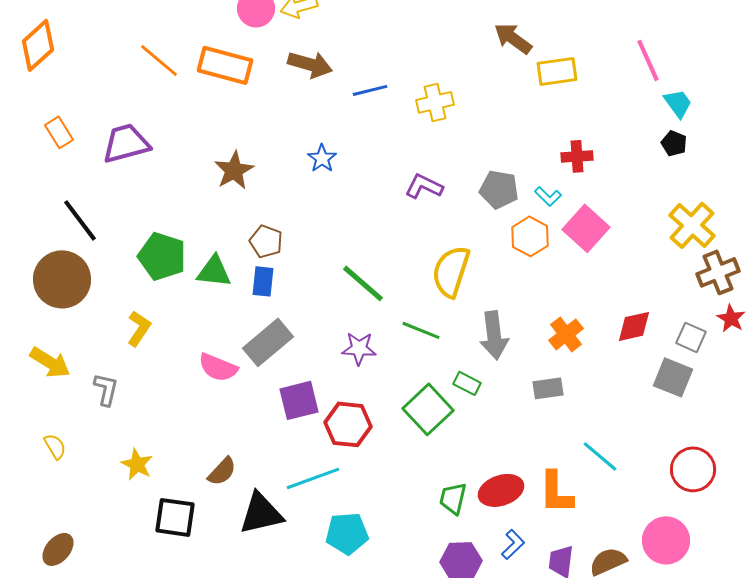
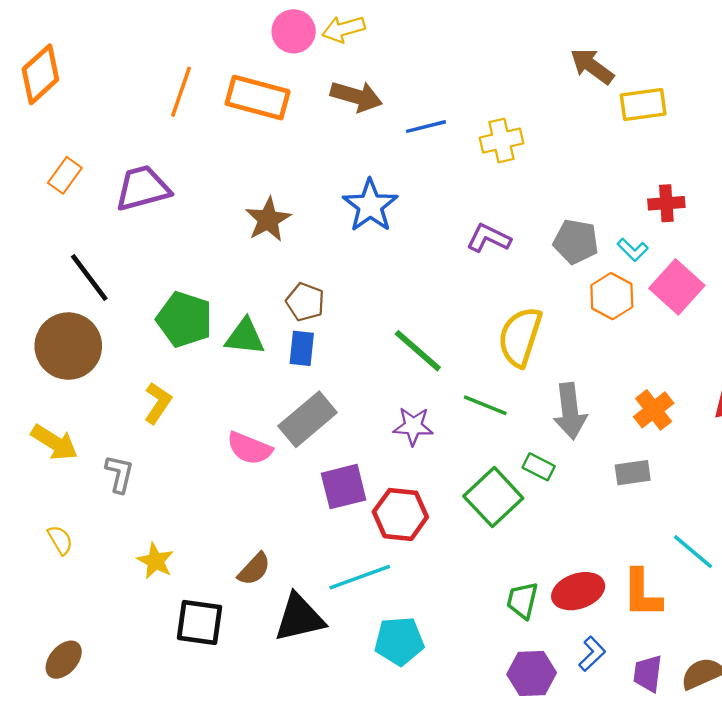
orange line: (159, 60) -> (181, 92), turned 69
orange rectangle: (59, 132) -> (65, 175), turned 68
blue star: (322, 158) -> (370, 206), size x1.6

